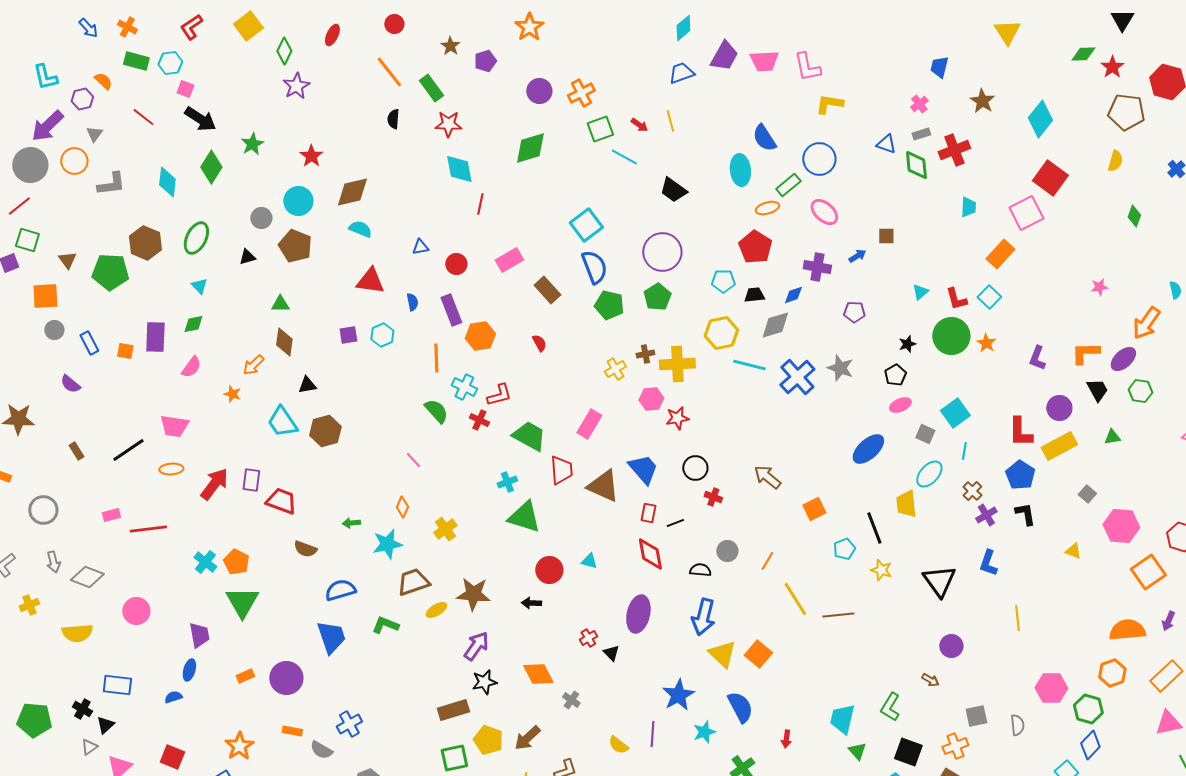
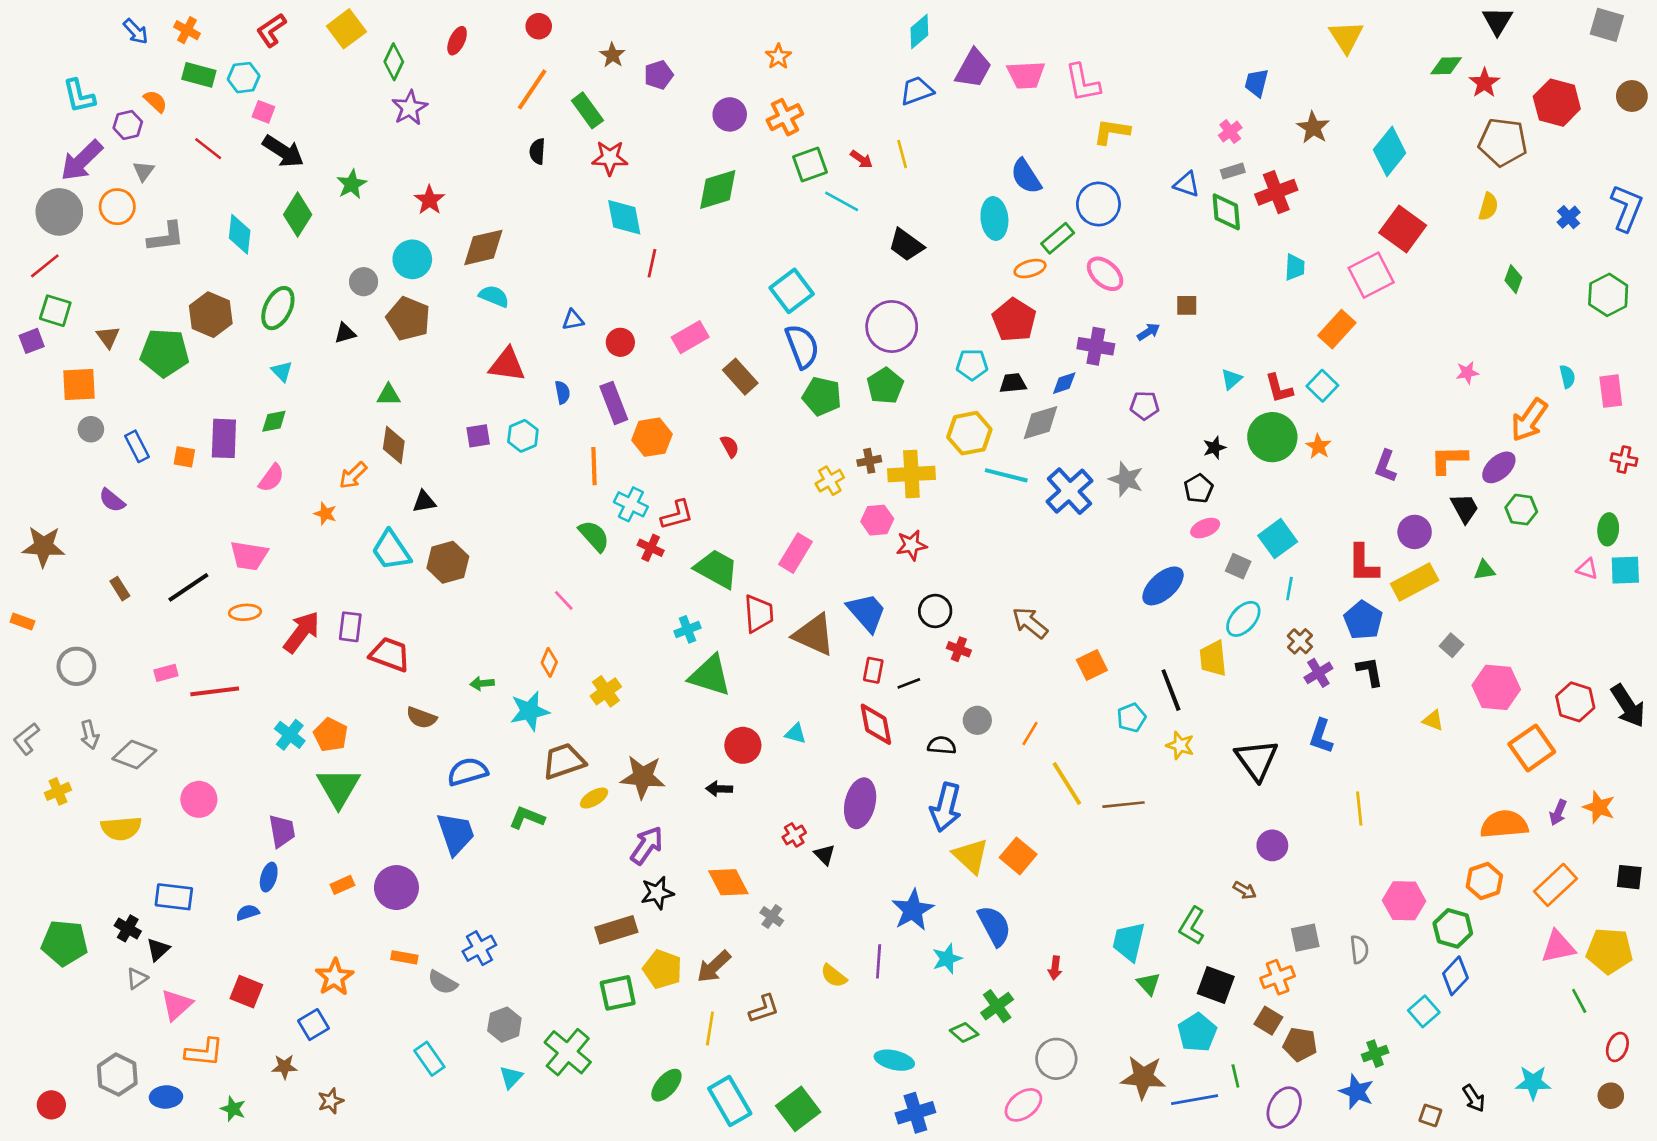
orange star: (529, 27) -> (778, 56), moved, size x0.7
orange line: (389, 72) -> (532, 89), turned 72

